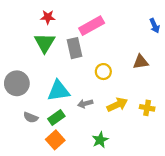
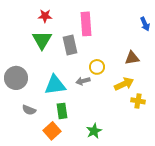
pink rectangle: (92, 26) -> (86, 24), turned -65
gray arrow: (85, 104) -> (83, 81), moved
yellow arrow: (117, 105) -> (124, 84), moved
green rectangle: (56, 117) -> (62, 111), moved, turned -63

